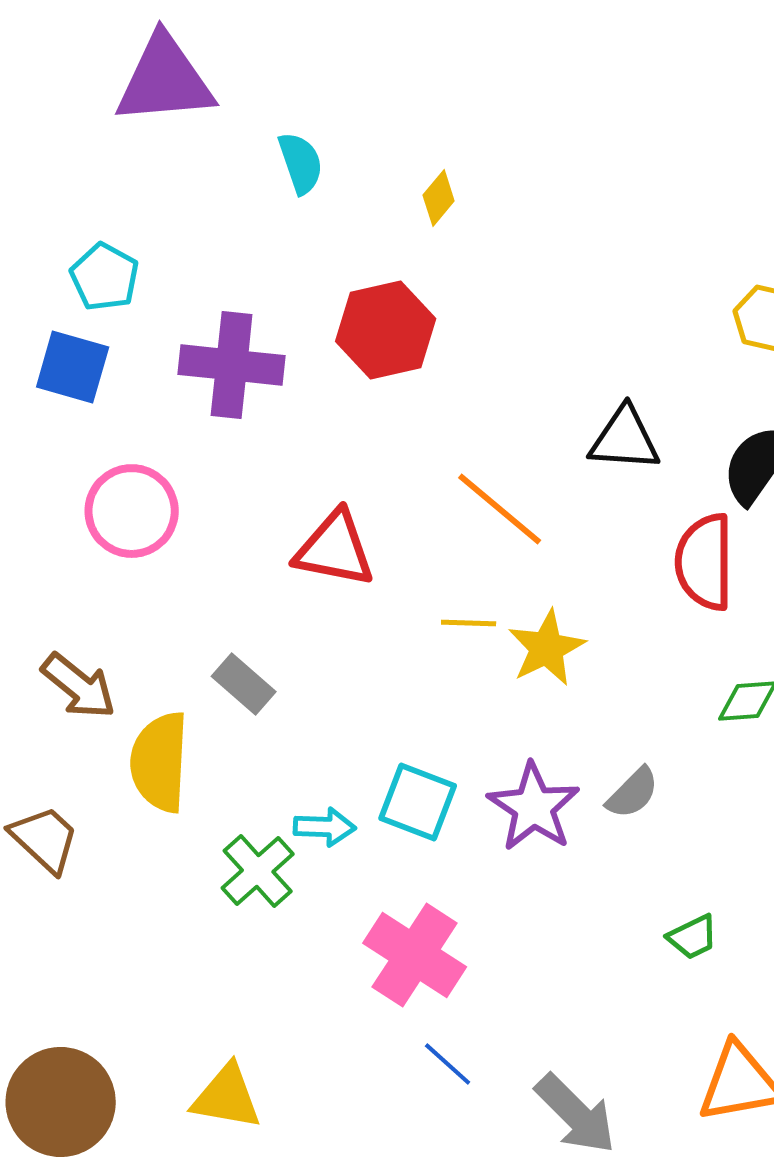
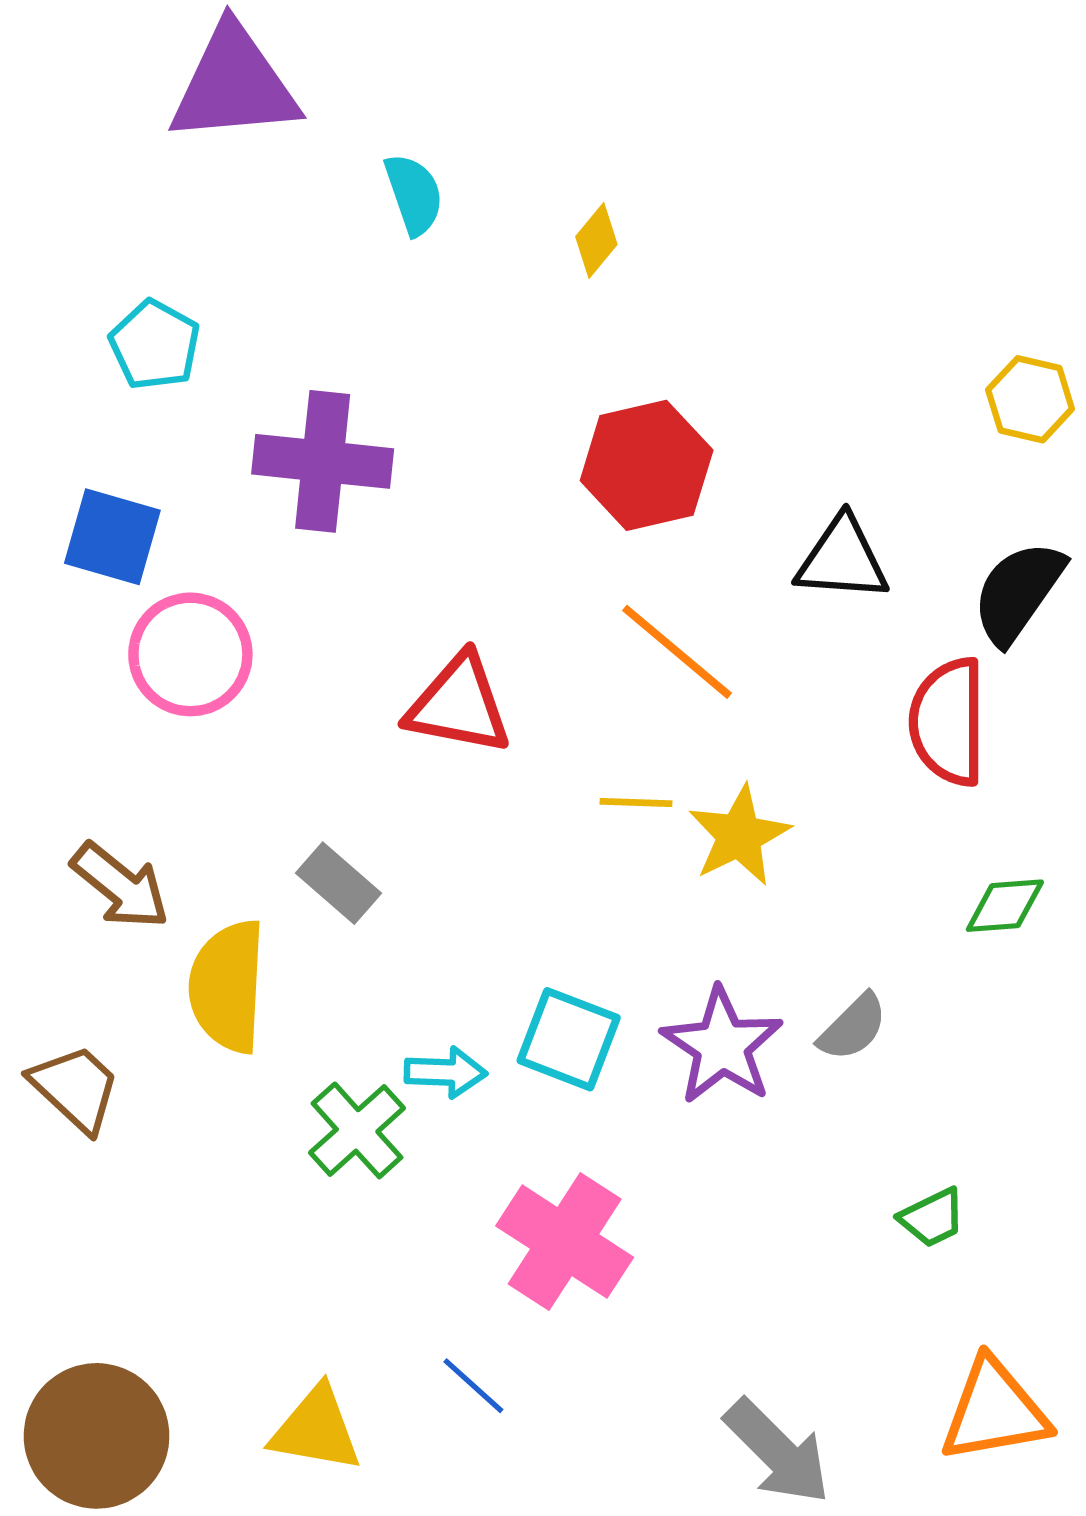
red hexagon: (386, 330) -> (647, 465), moved
blue square: (73, 367) -> (112, 537), moved
blue line: (448, 1064) -> (473, 1386), moved

